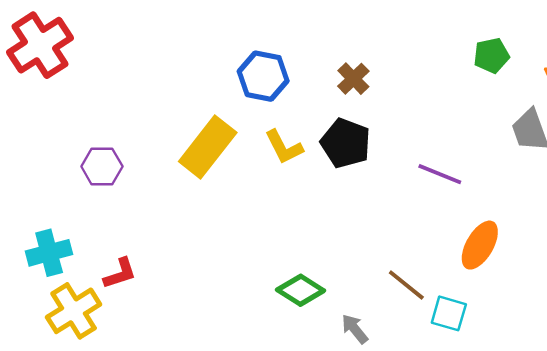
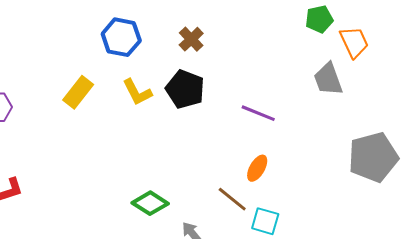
green pentagon: (491, 55) -> (319, 19), moved
yellow rectangle: (208, 147) -> (78, 92), size x0.7
orange ellipse: (480, 245) -> (257, 168), moved, size x0.7

